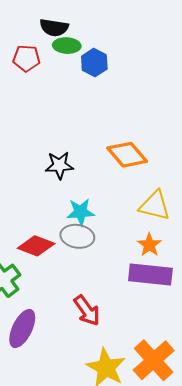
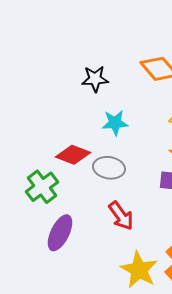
gray ellipse: (77, 236) -> (109, 168), moved

